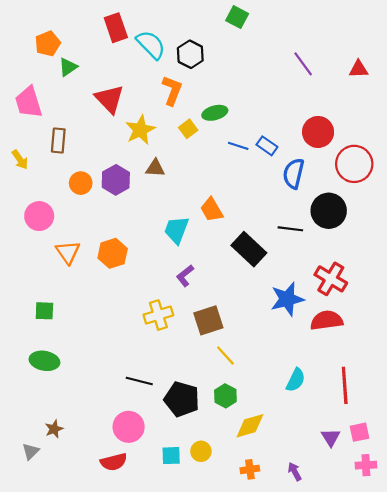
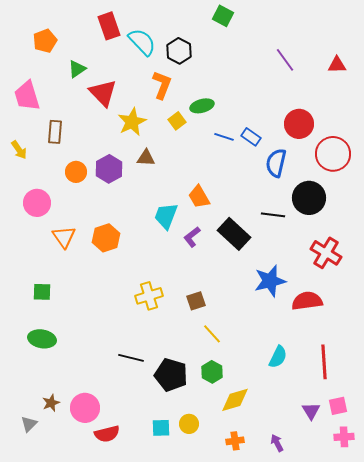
green triangle: (68, 67) -> (77, 69), moved
purple L-shape: (185, 276) -> (192, 237), moved
red cross: (331, 279) -> (326, 253), moved
brown square: (208, 320) -> (196, 301), size x0.7
pink circle: (129, 427) -> (85, 408), moved

